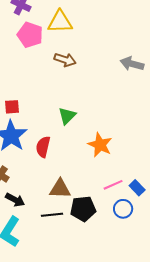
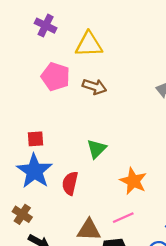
pink pentagon: (30, 35) -> (56, 77), moved
pink line: (113, 185) -> (123, 218), moved

